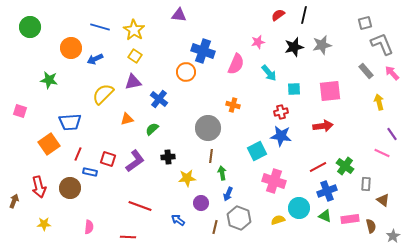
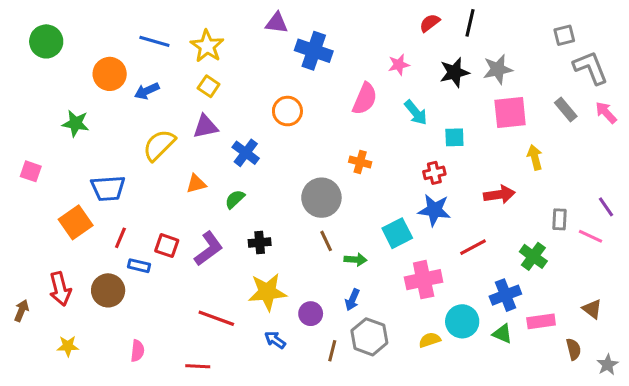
blue cross: (203, 51) -> (314, 51), moved
pink square: (330, 91) -> (510, 113), moved
yellow arrow: (379, 102) -> (535, 157), moved
brown line: (211, 156) -> (326, 241), turned -32
red line: (318, 167) -> (473, 247), moved
green arrow: (222, 173) -> (355, 259), moved, turned 104
yellow star: (187, 178) -> (267, 292), moved, size x1.4
pink cross: (274, 181) -> (424, 280), turned -30
gray rectangle: (366, 184) -> (560, 219), moved
pink rectangle: (350, 219) -> (541, 321), moved

